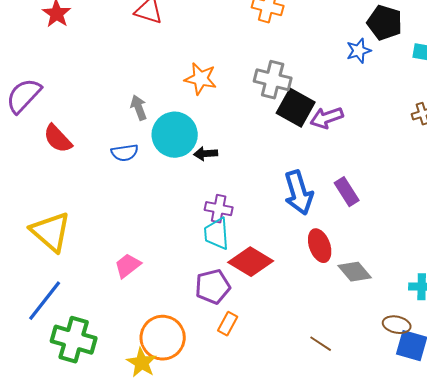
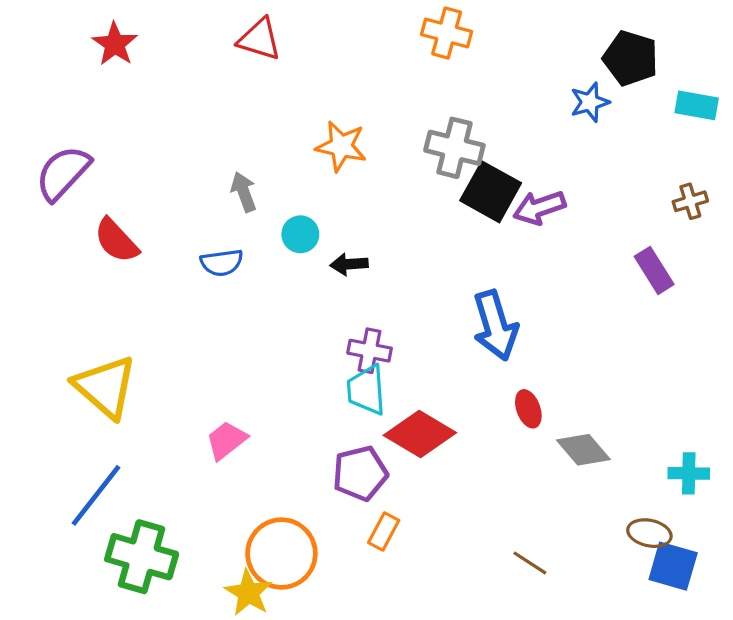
cyan circle: (175, 135) -> (300, 234), size x0.5
purple rectangle: (347, 192) -> (654, 270), moved
red ellipse: (320, 246) -> (528, 409), size x0.7

